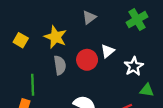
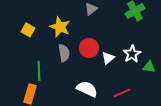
white triangle: (108, 51) -> (108, 58), moved
green triangle: (147, 90) -> (149, 67), moved

